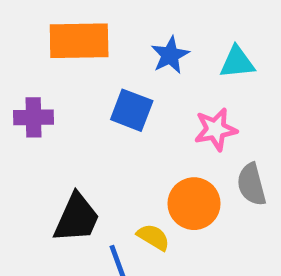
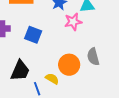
blue square: (132, 110) -> (33, 35), moved
pink star: (216, 129) -> (73, 22), moved

